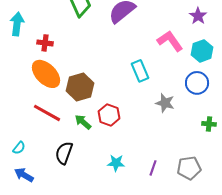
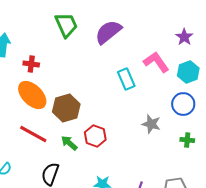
cyan rectangle: (140, 71) -> (126, 79), moved
green cross: (209, 124) -> (187, 140), moved

